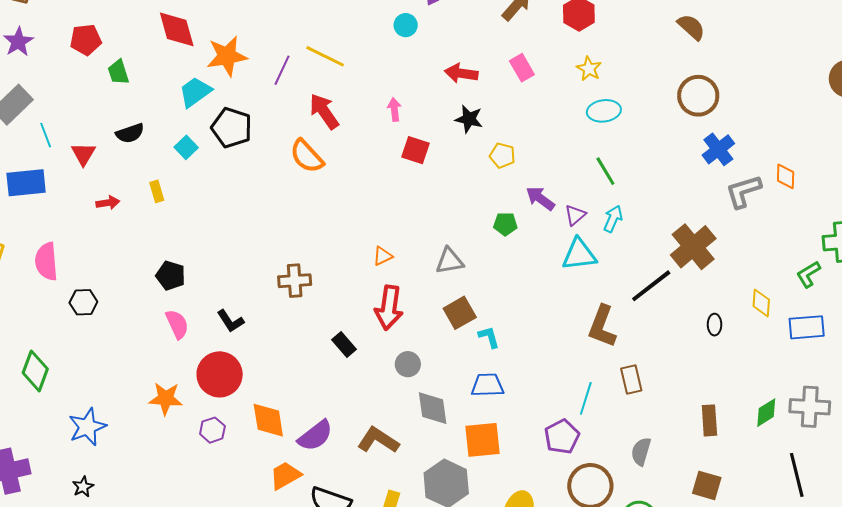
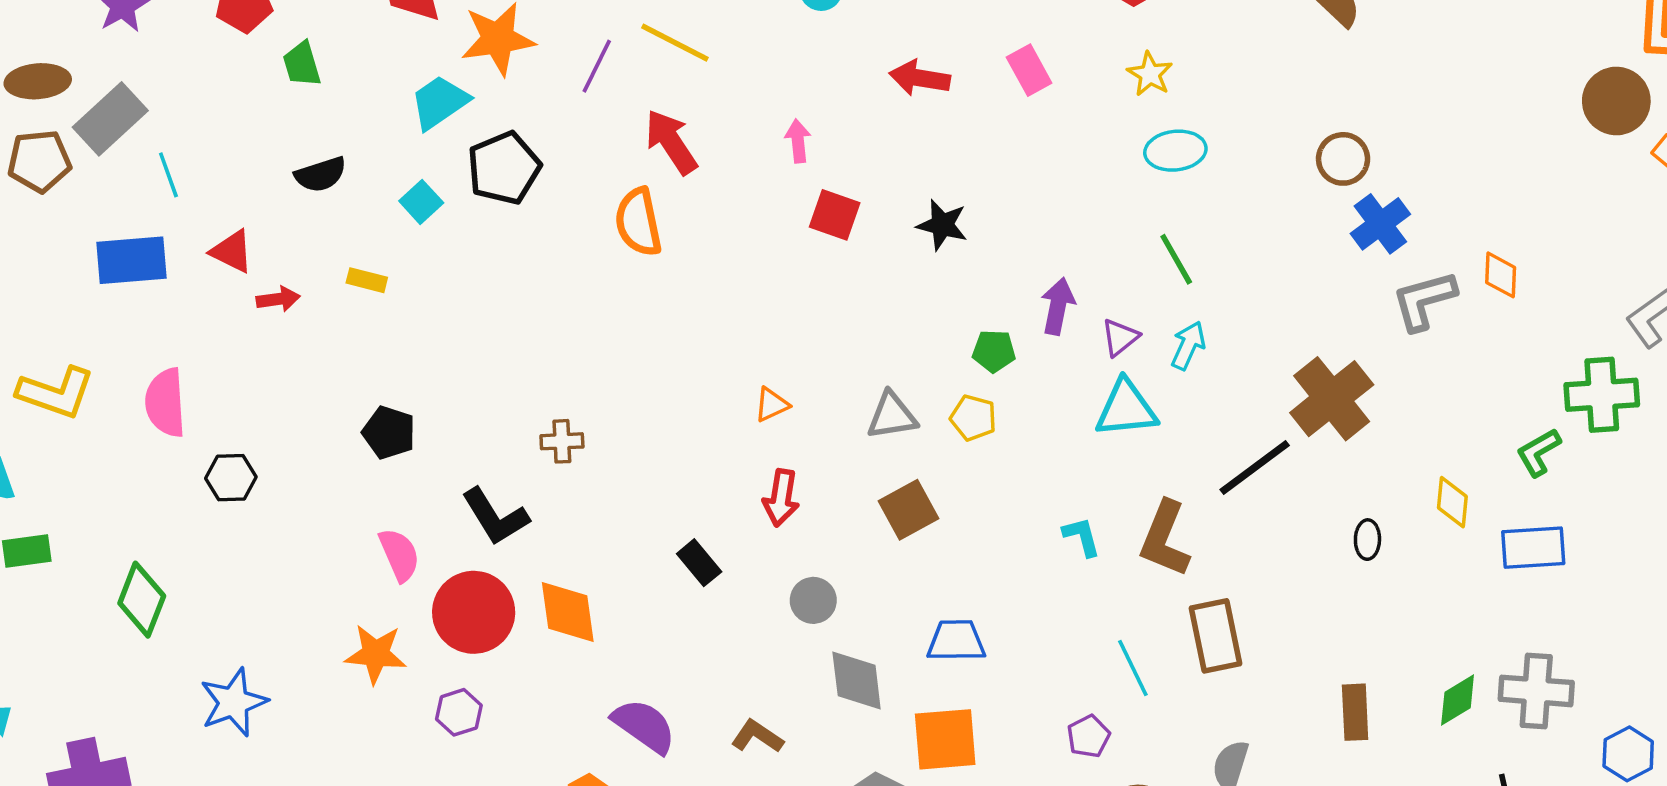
brown circle: (698, 96) -> (1343, 159), moved, size x0.7
black star: (469, 119) -> (942, 225), moved
black pentagon: (232, 128) -> (504, 168), turned 30
red triangle: (83, 154) -> (232, 251), moved, turned -36
orange semicircle: (307, 156) -> (638, 222), turned 30
yellow pentagon: (502, 156) -> (973, 418), moved
yellow rectangle: (157, 191) -> (367, 280), turned -60
purple arrow: (540, 198) -> (1058, 306), turned 64
brown cross: (295, 281) -> (562, 441), moved, size x0.7
red arrow: (389, 308) -> (781, 498), size x0.7
black L-shape: (230, 321) -> (495, 517), size x1.4
pink semicircle: (177, 324) -> (399, 555), moved
cyan L-shape: (489, 337) -> (1082, 537), moved
brown rectangle: (631, 380) -> (1215, 636), size x1.4
cyan line: (586, 398) -> (1133, 668), turned -44
orange diamond: (268, 420) -> (568, 612), moved
purple semicircle: (315, 436) -> (644, 726), turned -108
purple pentagon: (562, 437) -> (1088, 736), size x0.7
brown L-shape: (378, 440) -> (757, 736), size x0.7

